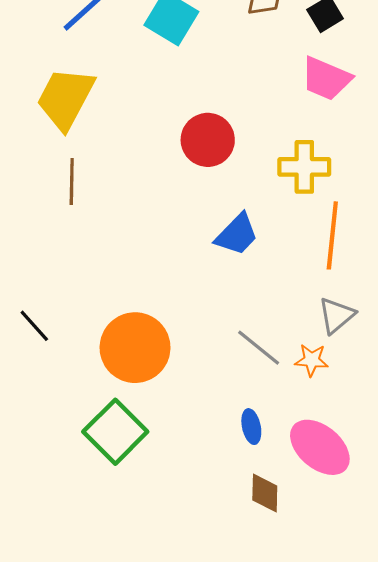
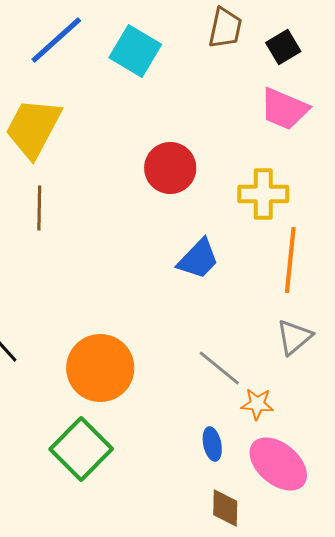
orange star: (312, 360) -> (257, 404), moved

